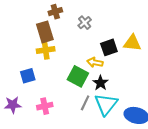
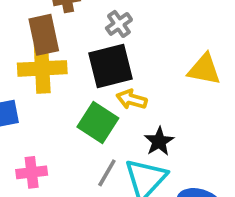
black square: (109, 47) -> (110, 66), moved, size x1.4
yellow cross: (46, 50) -> (42, 68), size x1.4
black star: (100, 83) -> (159, 141), moved

